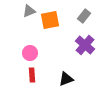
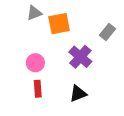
gray rectangle: (84, 16) -> (108, 32), moved
purple cross: (85, 45) -> (80, 57), moved

